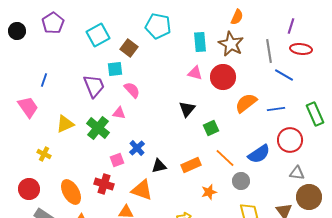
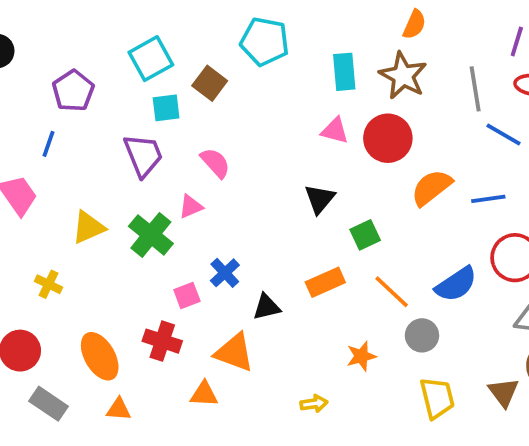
purple pentagon: (53, 23) -> (73, 91), moved
cyan square: (115, 69) -> (166, 108), moved
pink triangle: (119, 113) -> (191, 206), turned -32
orange rectangle: (191, 165) -> (325, 282), moved

